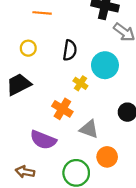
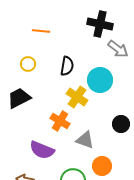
yellow cross: (80, 83) -> (77, 97), size x1.5

